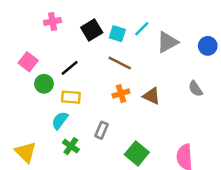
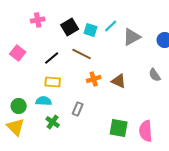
brown line: (120, 63) -> (82, 54), moved
green circle: (44, 84) -> (19, 106), moved
cyan semicircle: (60, 120) -> (44, 101), turned 56
green square: (137, 153) -> (119, 128), moved, turned -30

